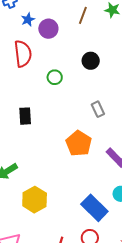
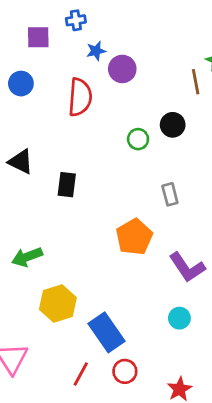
brown line: (83, 15) -> (196, 82), moved, turned -42
green circle: (55, 77) -> (138, 139), moved
blue rectangle: (94, 208) -> (106, 332), moved

